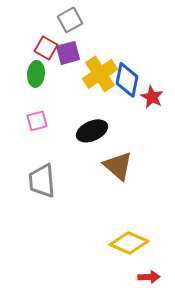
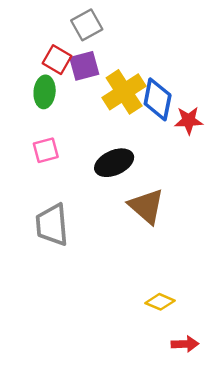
red star: (152, 97) -> (189, 120), turned -30
yellow diamond: (129, 243) -> (160, 302), size x0.6

